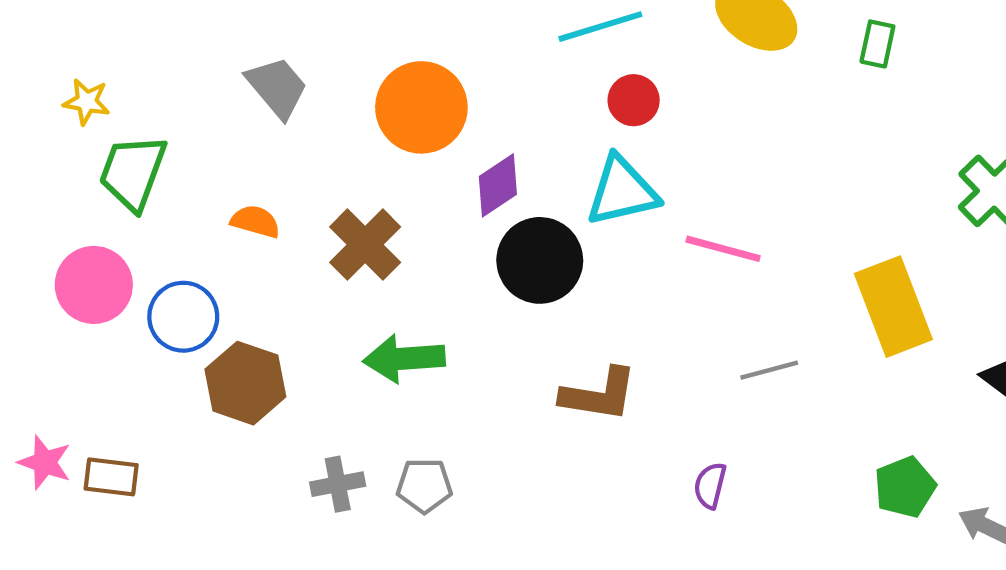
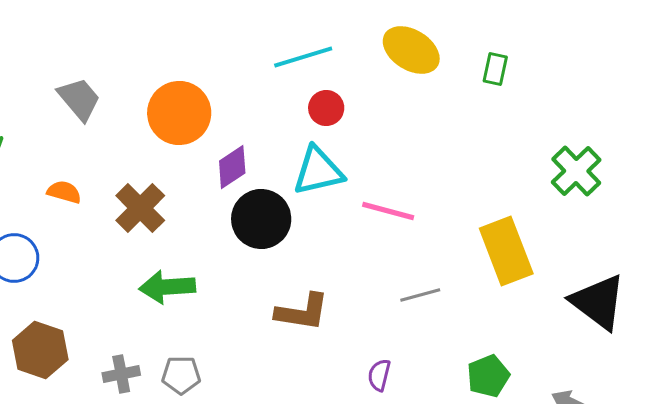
brown hexagon: (245, 383) -> (40, 350), moved
green pentagon: (905, 487) -> (488, 376), moved

